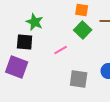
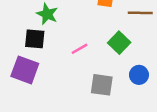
green square: (83, 30) -> (119, 43), moved

